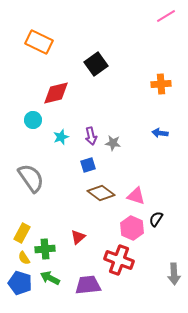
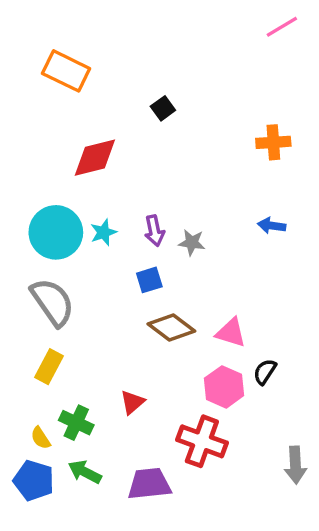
black square: (96, 64) -> (163, 108), size x0.6
cyan circle: (33, 120) -> (56, 232), moved, size x1.8
yellow rectangle: (22, 233) -> (49, 367), moved
green cross: (45, 249) -> (76, 423), turned 30

